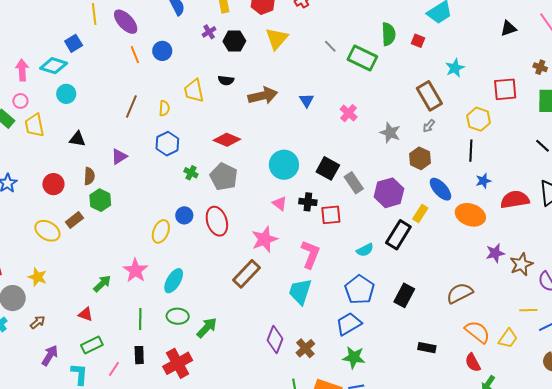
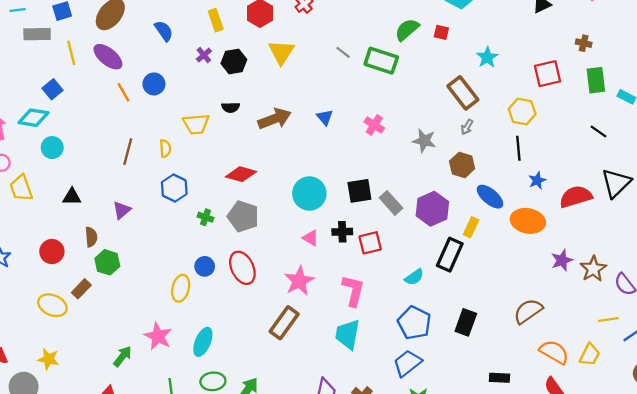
green semicircle: (389, 34) -> (407, 30), turned -120
yellow trapezoid: (194, 91) -> (196, 124), turned -75
black square: (328, 168) -> (359, 191), turned -30

